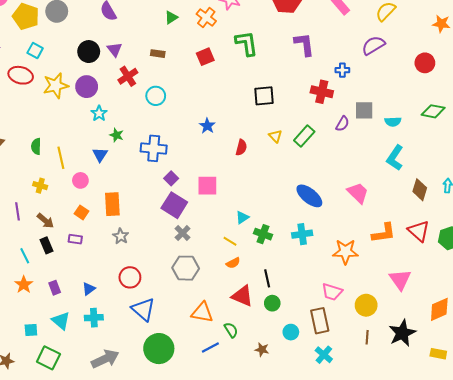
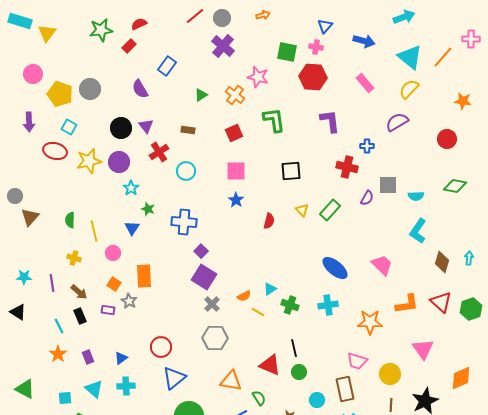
pink square: (207, 186) -> (236, 171), moved
gray star: (121, 236) -> (129, 301), moved
orange semicircle: (233, 263) -> (244, 296), moved
blue triangle: (143, 309) -> (174, 378), turned 40

